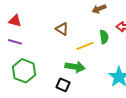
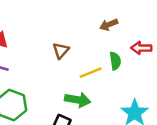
brown triangle: (62, 29) -> (61, 51), turned 40

